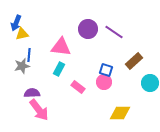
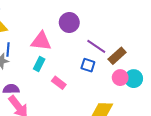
purple line: (114, 32) -> (96, 46), moved
pink circle: (104, 82) -> (120, 78), moved

